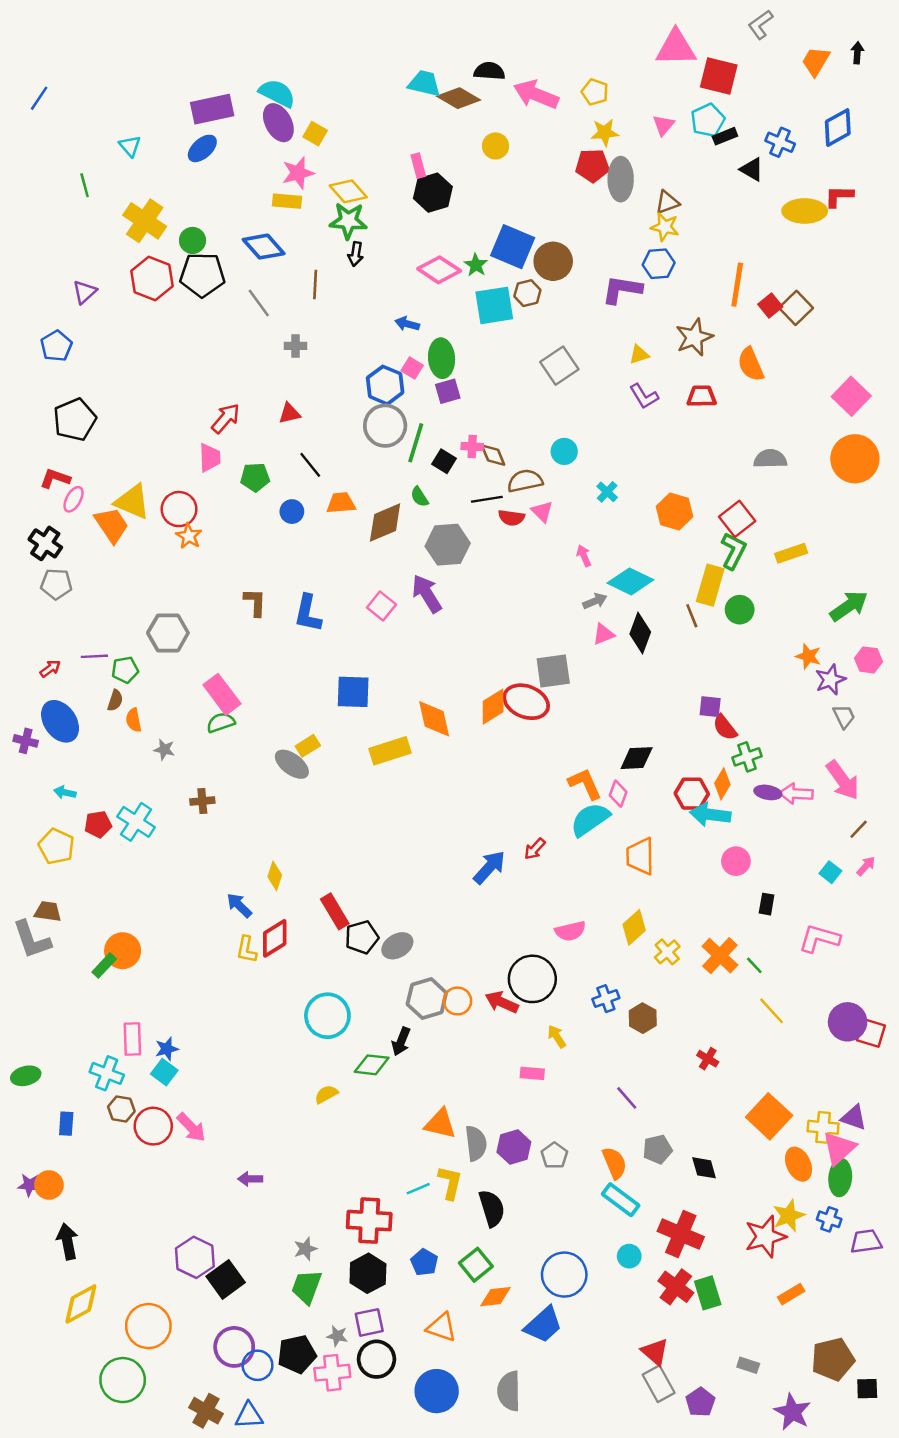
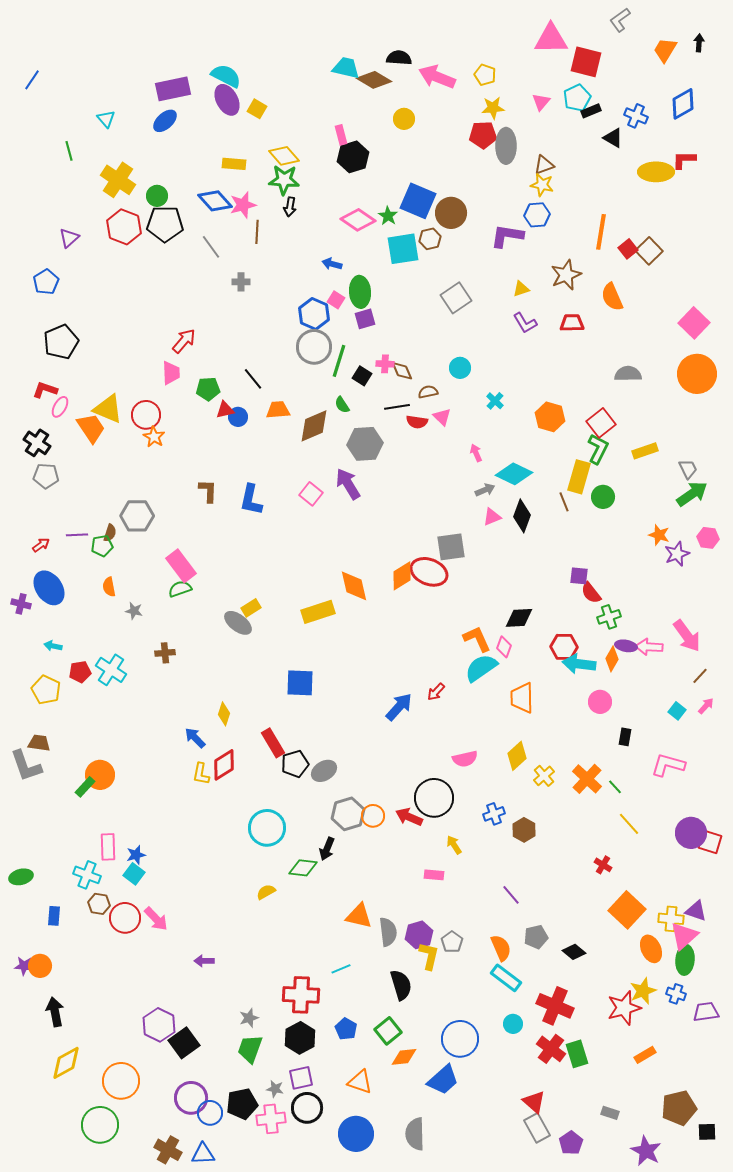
pink star: (298, 173) -> (243, 205), moved
red triangle: (289, 413) -> (225, 410), moved
brown semicircle: (525, 481) -> (428, 392), size x0.7
blue square: (353, 692) -> (300, 683), moved
brown semicircle: (115, 700) -> (110, 533), moved
gray trapezoid: (844, 716) -> (688, 469), moved
orange diamond: (722, 784) -> (612, 659), moved
red cross: (708, 1059) -> (603, 865), moved
black diamond: (704, 1168) -> (574, 952), turned -35
yellow L-shape: (450, 1183) -> (429, 956), moved

